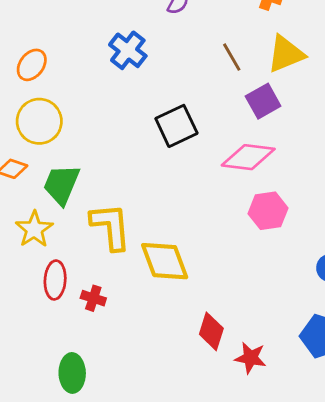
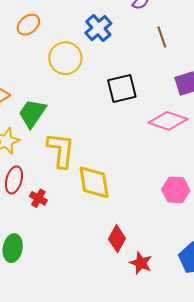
brown line: (232, 57) -> (162, 37), moved
yellow circle: (39, 121) -> (65, 58), moved
pink hexagon: (268, 211) -> (176, 190), moved

